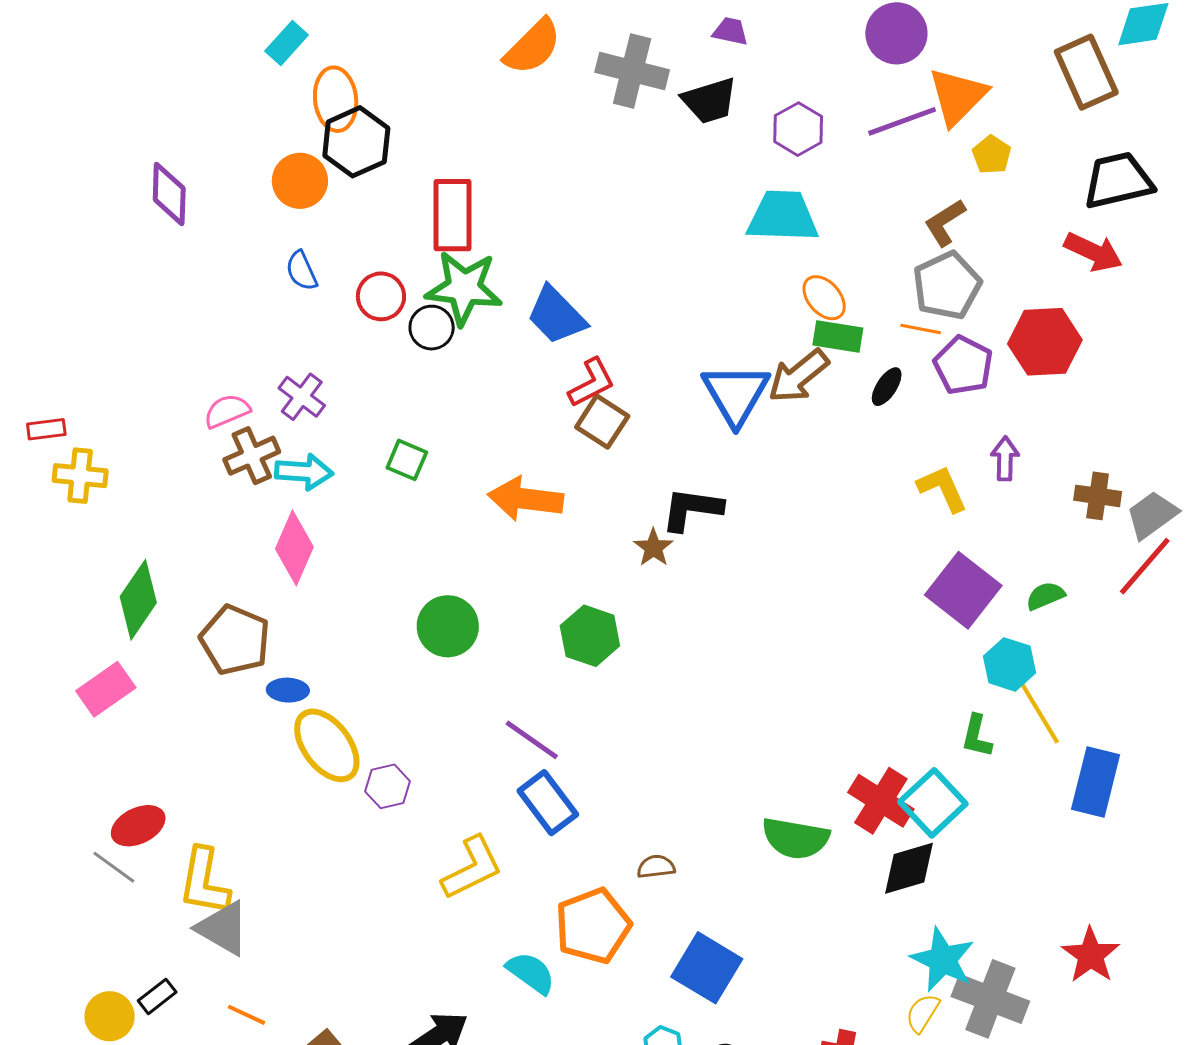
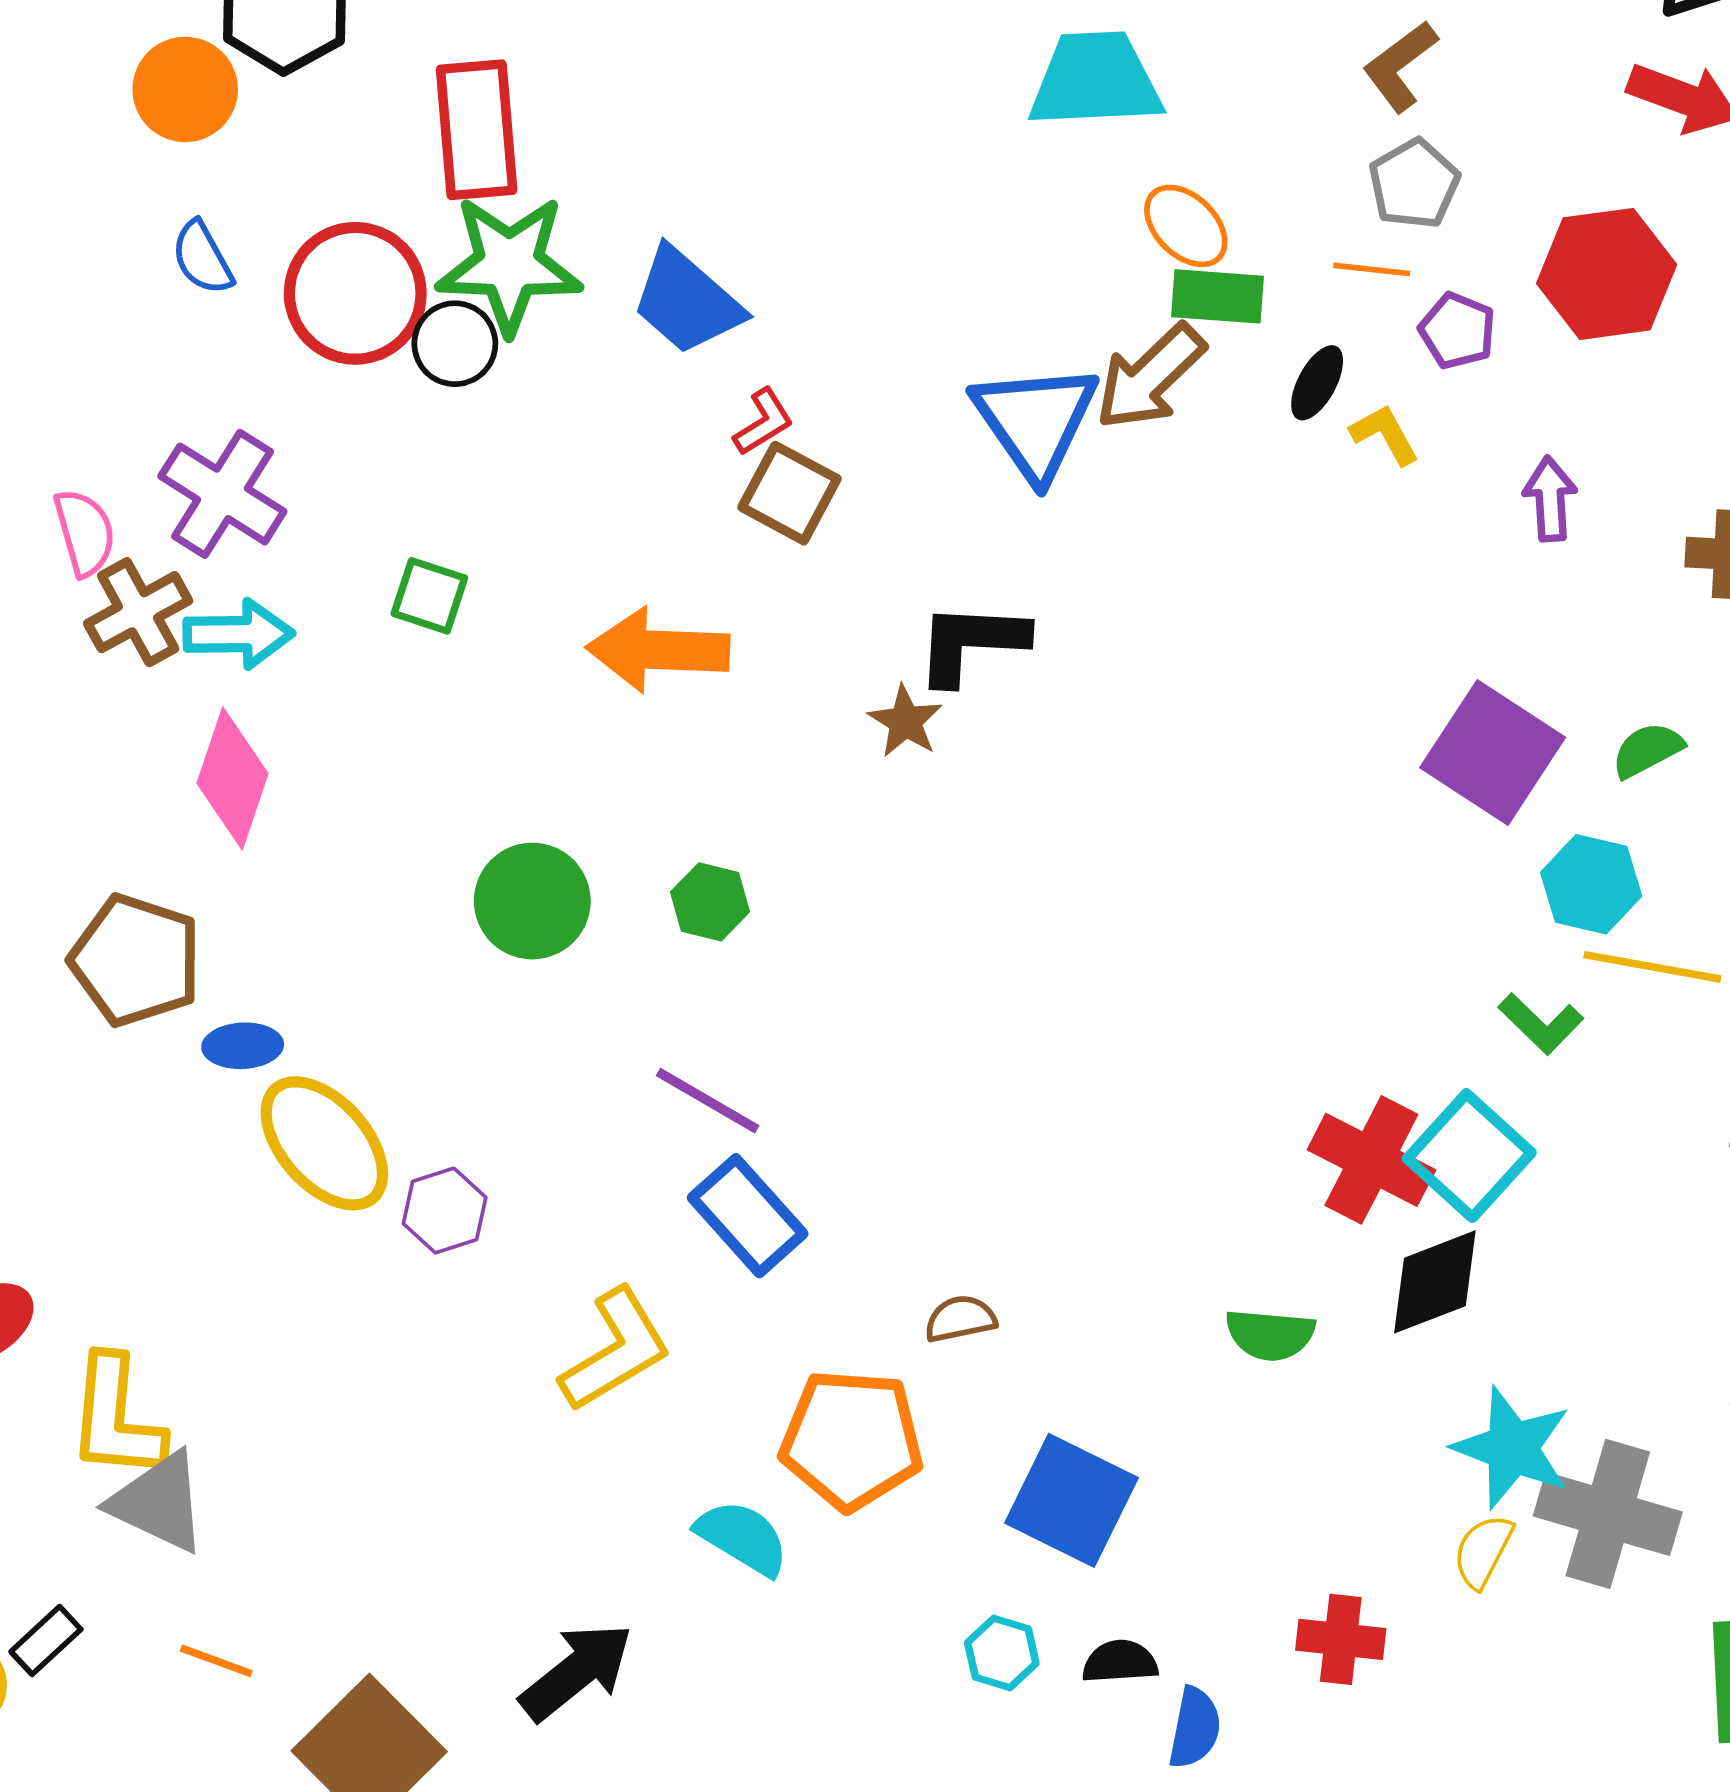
gray pentagon: (947, 286) -> (1414, 184), size x0.7
red circle: (381, 296) -> (355, 293), size x1.5
purple pentagon: (963, 365) -> (1457, 331), size x0.7
red L-shape: (592, 383) -> (763, 422), size x0.7
purple cross: (302, 397) -> (222, 494), size x1.4
pink semicircle: (227, 411) -> (85, 533), turned 102
yellow L-shape: (942, 489) -> (1385, 434), moved, size x0.7
green hexagon: (590, 636) -> (710, 902), moved, size x0.7
yellow line: (1038, 711) -> (1652, 967), turned -44
green L-shape: (977, 736) -> (1541, 1024), turned -54
green semicircle: (796, 838) -> (1270, 1335), moved, size x0.7
orange pentagon: (593, 926) -> (852, 1440), turned 30

